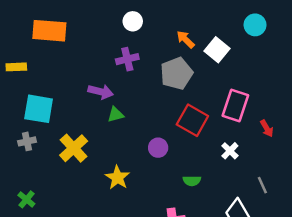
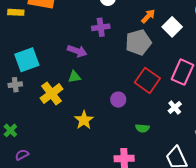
orange arrow: (186, 39) -> (148, 16), turned 84
yellow rectangle: (16, 67) -> (16, 12), moved
cyan square: (39, 109) -> (27, 60), turned -35
green triangle: (116, 114) -> (74, 77), moved

